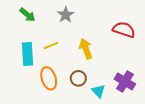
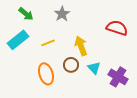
cyan rectangle: (27, 54) -> (18, 40), moved, turned 55
brown circle: (78, 78) -> (71, 65), moved
cyan triangle: (98, 91) -> (94, 68), moved

